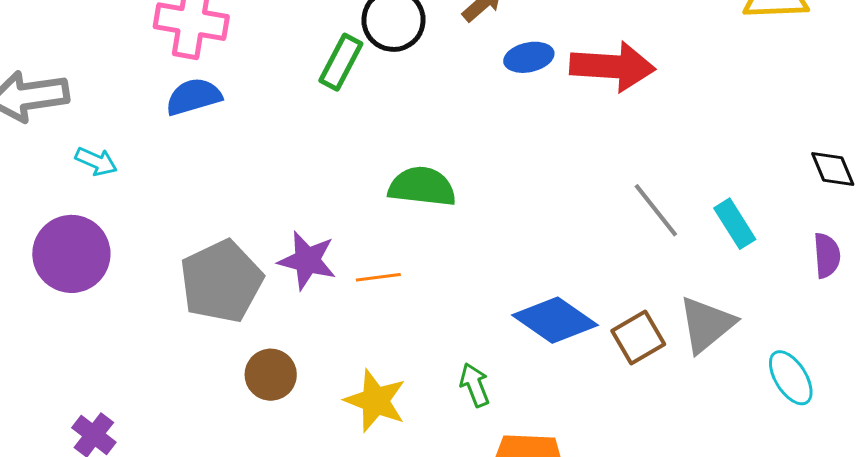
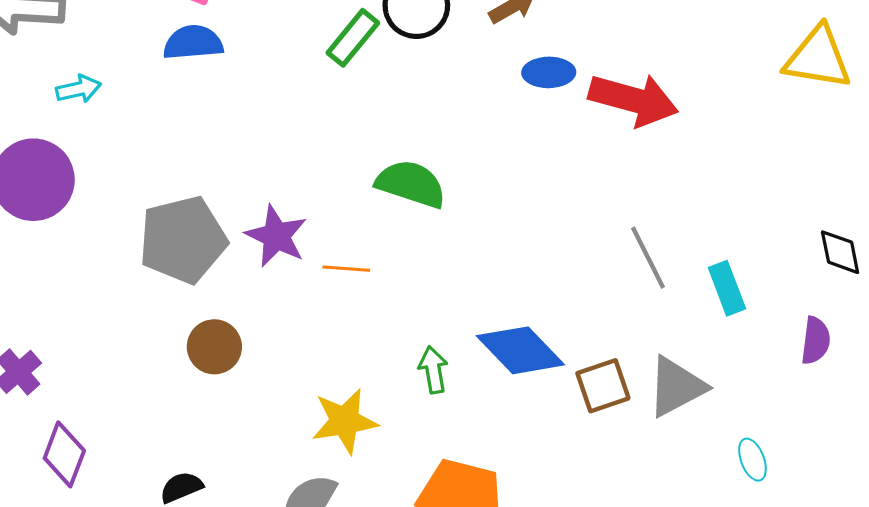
cyan arrow: (96, 161) -> (78, 89), turned -48
cyan ellipse: (791, 378) -> (752, 460), size x0.7
green arrow: (475, 385) -> (433, 370), moved
yellow star: (375, 401) -> (345, 421), moved, turned 30

